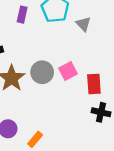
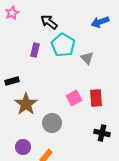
gray circle: (42, 72) -> (52, 123), moved
red rectangle: (94, 84) -> (96, 98), moved

